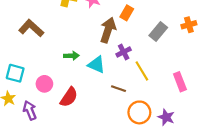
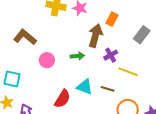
green arrow: (71, 56) -> (77, 56), moved
cyan triangle: (97, 65) -> (85, 87), moved
yellow line: (142, 71) -> (128, 72), turned -36
pink circle: (44, 84) -> (47, 60), moved

